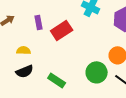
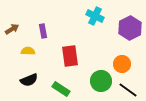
red rectangle: (62, 30) -> (70, 56), moved, turned -65
yellow semicircle: (24, 50) -> (28, 51), moved

